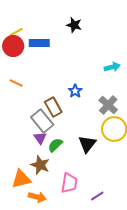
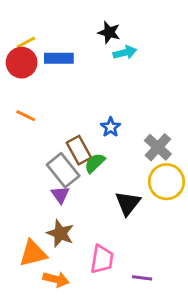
cyan arrow: (112, 67) -> (125, 53), moved
green semicircle: (55, 145) -> (95, 163), moved
purple line: (97, 196) -> (142, 278), turned 40

